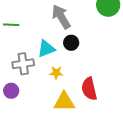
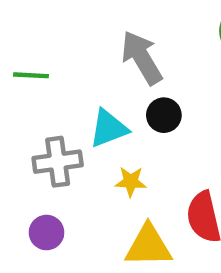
purple circle: (11, 91) -> (47, 233), moved

